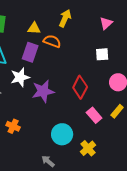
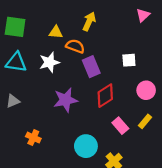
pink triangle: (106, 23) -> (143, 15), moved
purple rectangle: (30, 52) -> (91, 67), moved, turned -42
white star: (20, 77) -> (49, 62), moved
red diamond: (80, 87) -> (105, 96), turned 30

